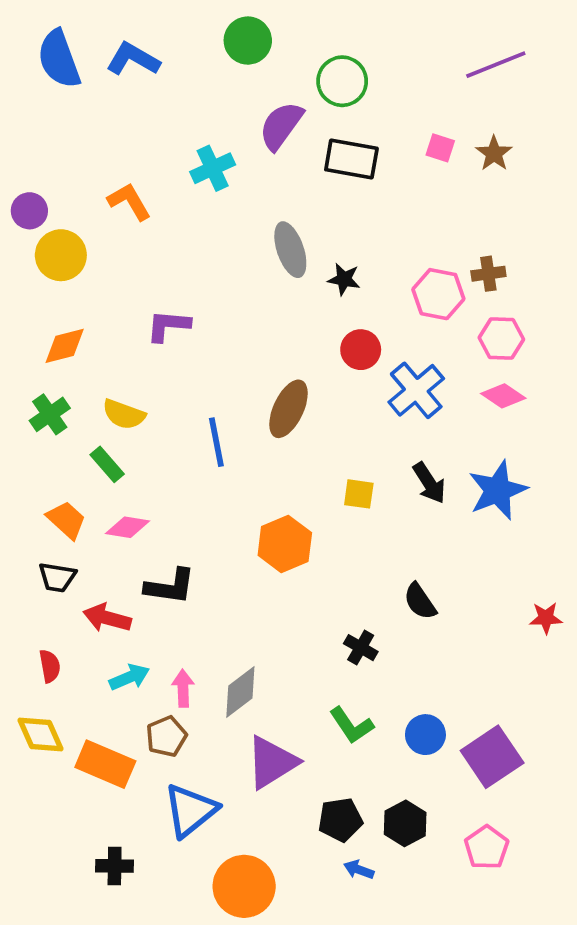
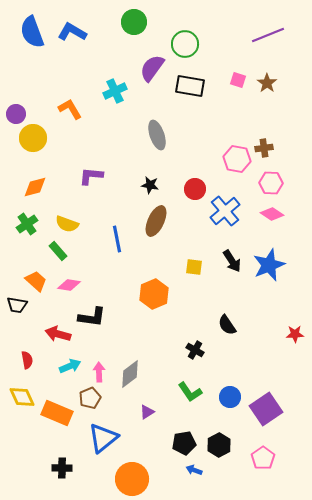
black star: (344, 279) -> (150, 185), moved
black trapezoid: (57, 577) -> (17, 305), moved
purple triangle: (272, 762) -> (147, 412), size x0.5

